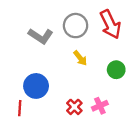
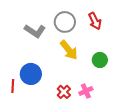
red arrow: (110, 24) -> (95, 21), size x0.7
yellow arrow: (80, 58) -> (69, 50), size x1.5
red line: (20, 108) -> (13, 86), moved

